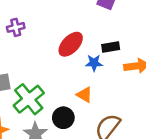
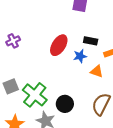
black rectangle: (111, 47) -> (91, 41), turned 32
orange triangle: (85, 95) -> (97, 71), moved

